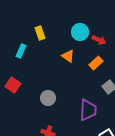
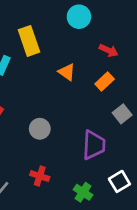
cyan circle: (80, 32) -> (79, 17), moved
yellow rectangle: (40, 33) -> (29, 41), size x1.5

